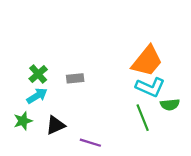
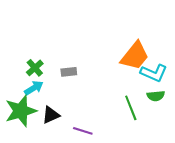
cyan L-shape: (150, 87) -> (154, 73), moved
green star: (23, 121) -> (21, 111), size x1.8

